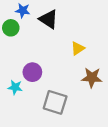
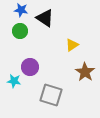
green circle: (11, 28) -> (20, 31), moved
brown star: (92, 78) -> (85, 72), turned 30

